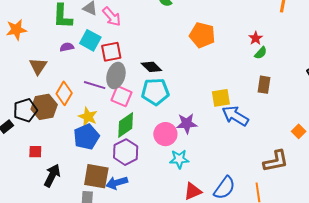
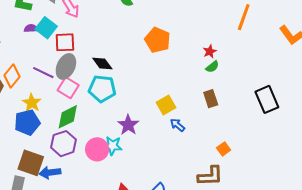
purple semicircle: (67, 47) -> (31, 28), moved
brown rectangle: (264, 85) -> (211, 99), turned -36
yellow square: (221, 98) -> (166, 105), turned -30
blue arrow: (235, 116) -> (177, 125), size x0.6
purple star: (187, 123) -> (128, 125), turned 30
orange square: (299, 131) -> (224, 149), moved
pink circle: (165, 134) -> (97, 149), moved
cyan star: (179, 159) -> (112, 146), moved

